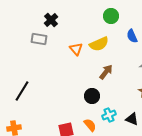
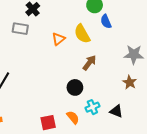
blue semicircle: (132, 36) -> (106, 21), moved
yellow semicircle: (99, 44) -> (82, 34), turned 84
orange triangle: (76, 49) -> (58, 39), turned 32

